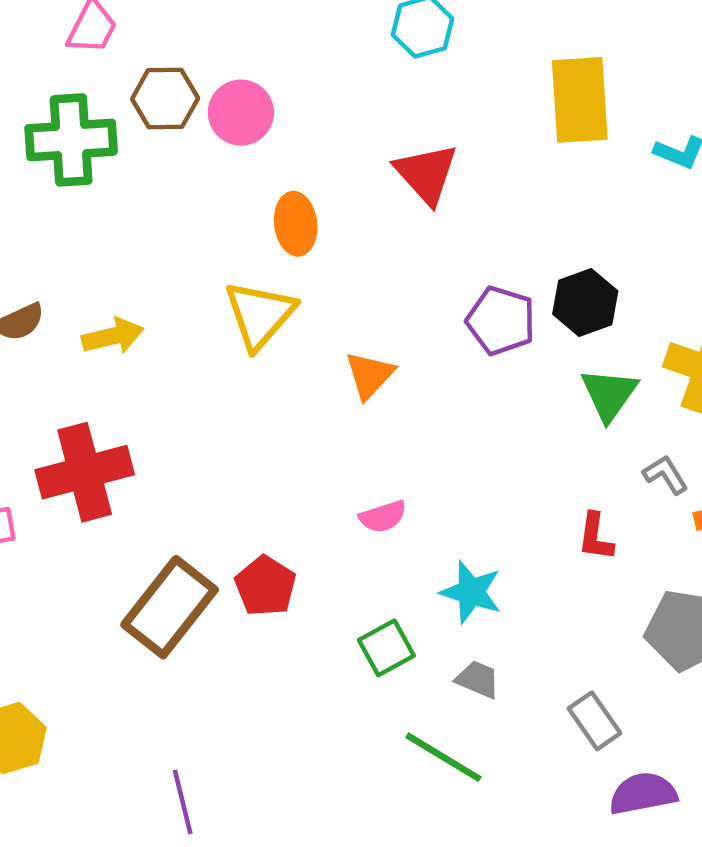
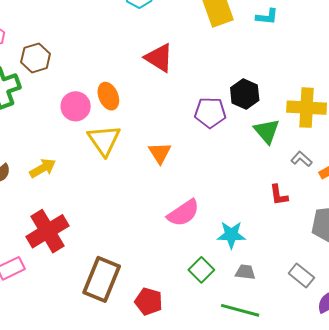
pink circle: (241, 113) -> (76, 106), moved
pink semicircle: (383, 517) -> (183, 213), size x1.6
red pentagon: (265, 586) -> (149, 301), moved

